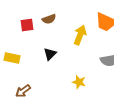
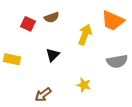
red square: (27, 25) -> (28, 24), turned 32
brown arrow: (23, 91) -> (43, 95), moved

